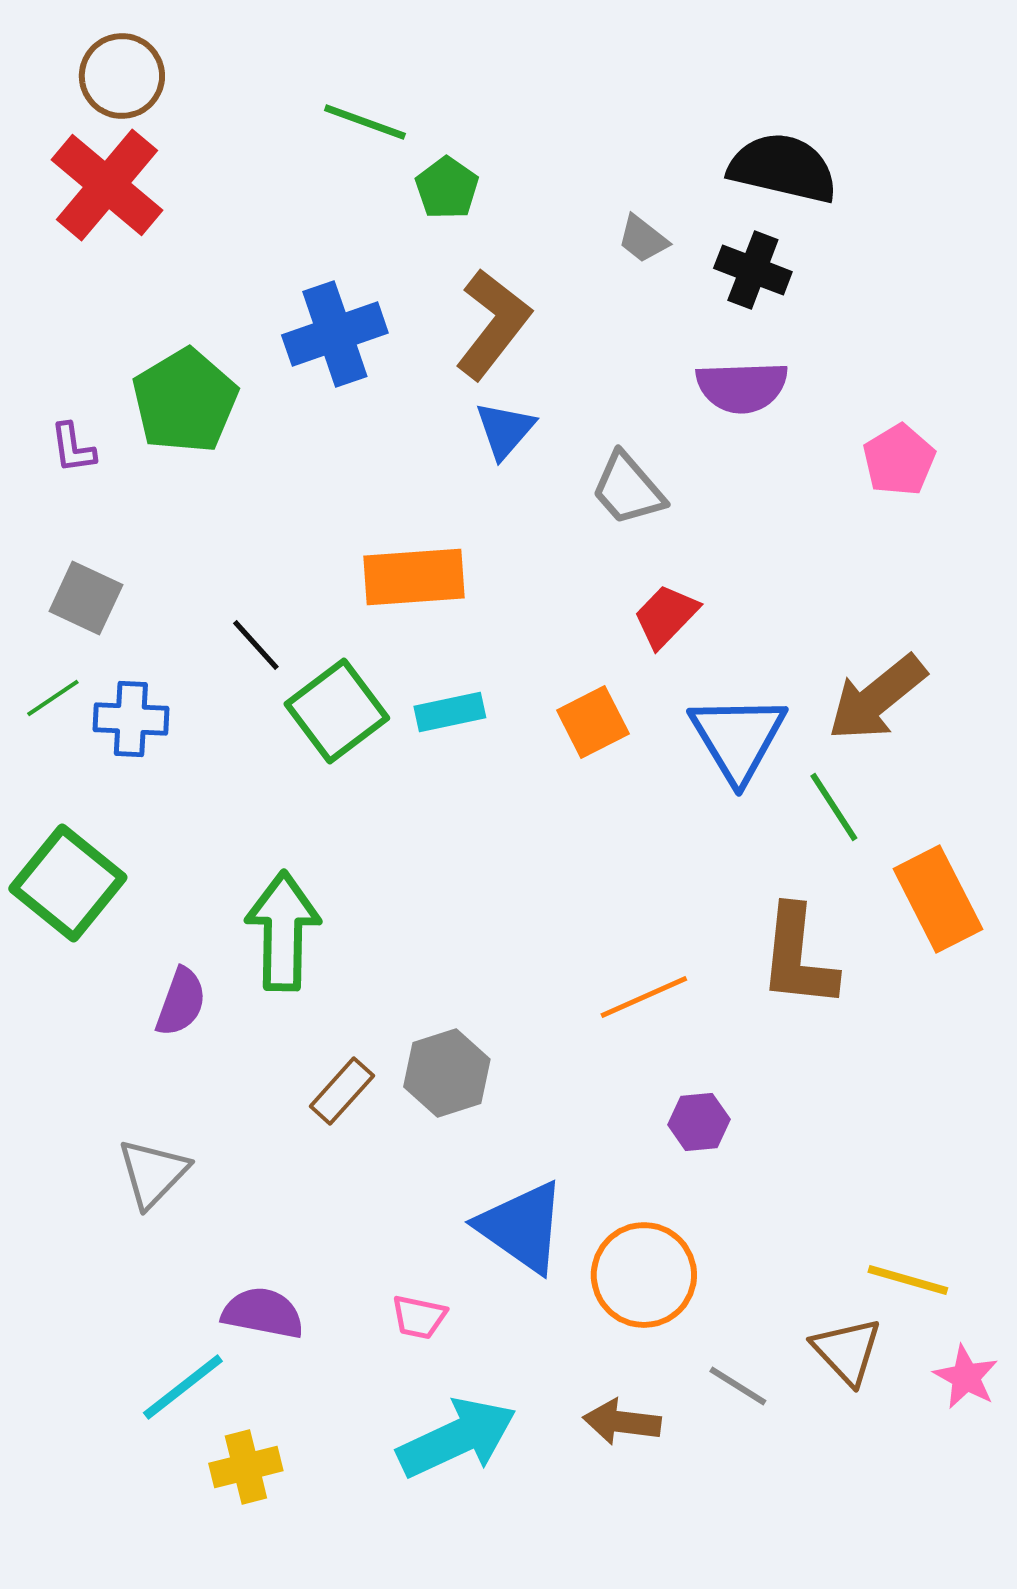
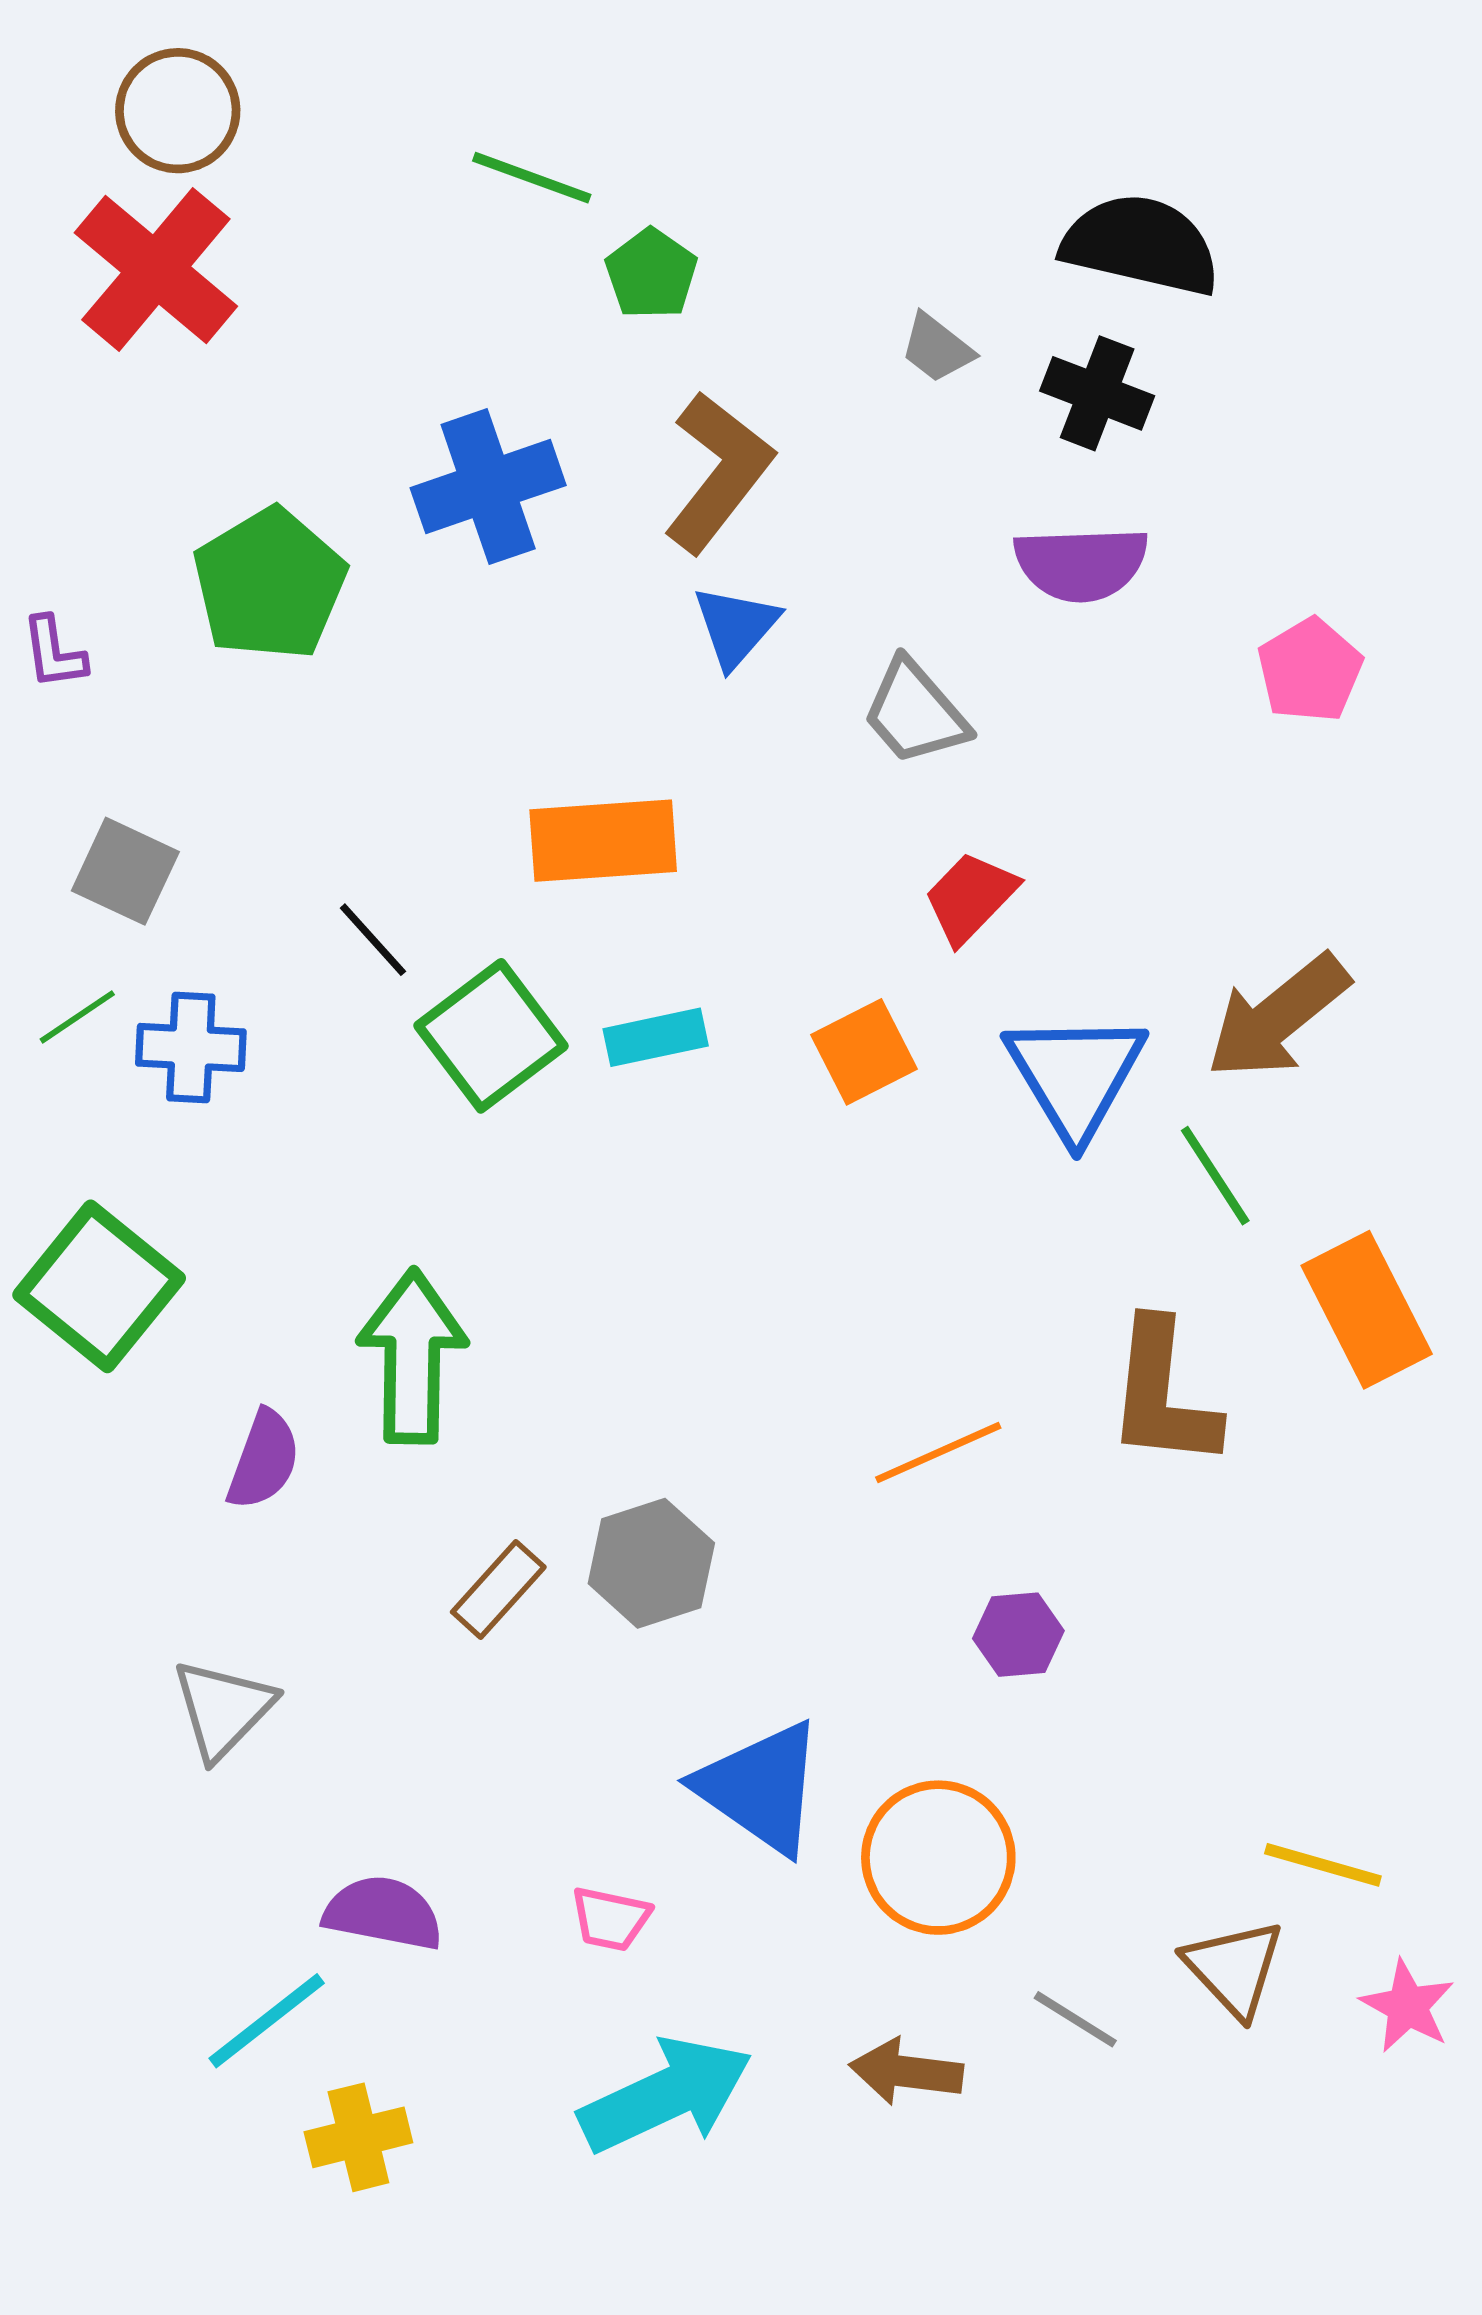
purple L-shape: (73, 448) -> (54, 653), moved

